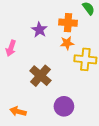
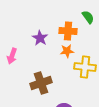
brown cross: (40, 76) -> (41, 83), turned 30

